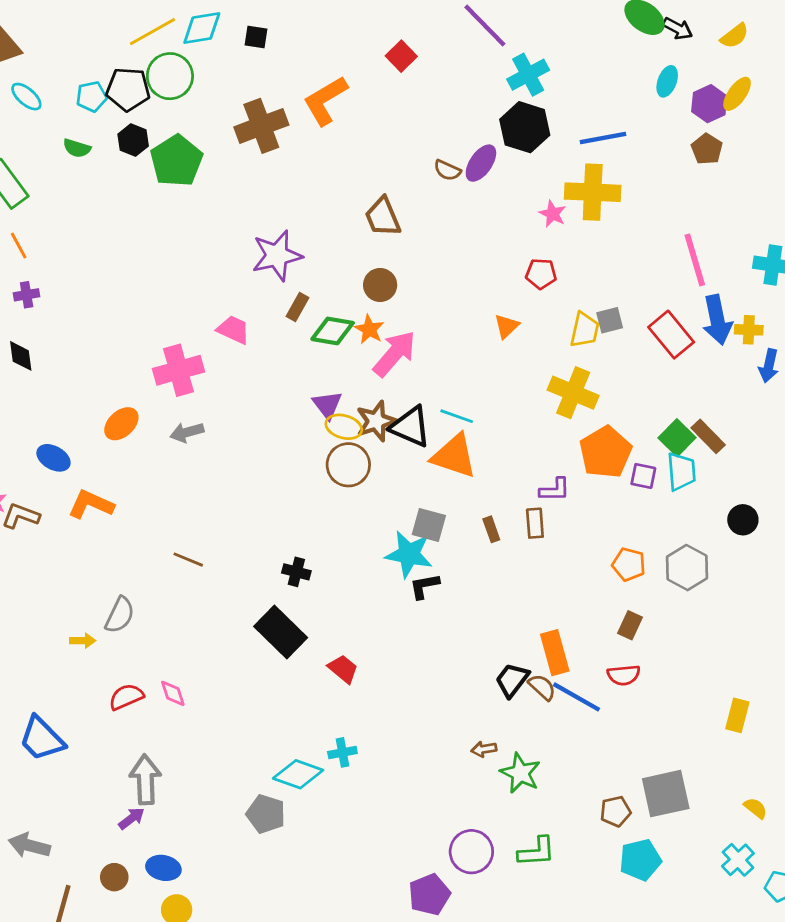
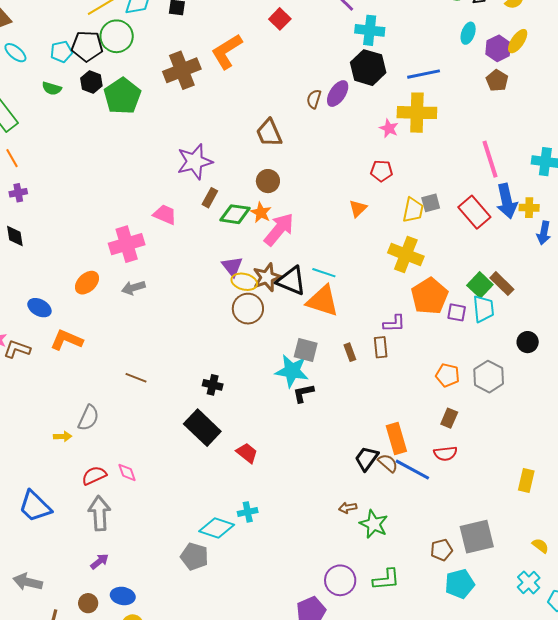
cyan cross: (528, 75) -> (370, 30), turned 36
brown semicircle: (447, 170) -> (314, 99), turned 84
gray arrow: (145, 780) -> (99, 513), moved

